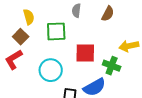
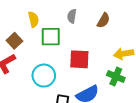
yellow semicircle: (29, 17) -> (33, 19), moved
green cross: (112, 66) -> (116, 76), moved

